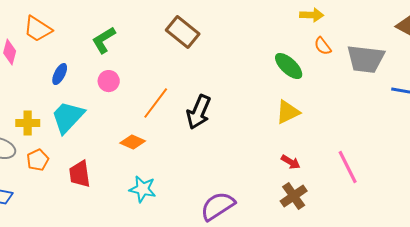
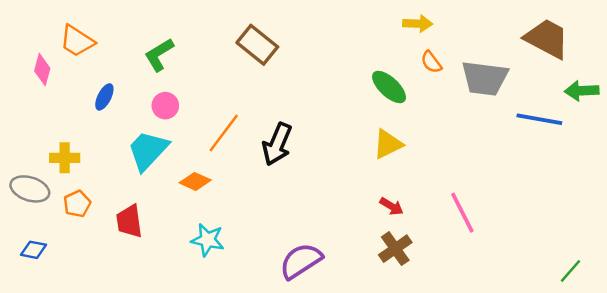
cyan trapezoid: (68, 117) -> (148, 150), moved

